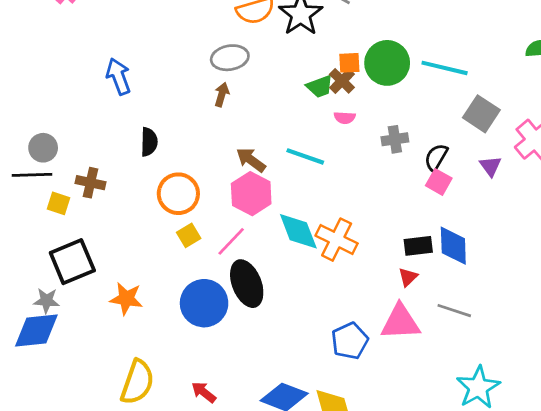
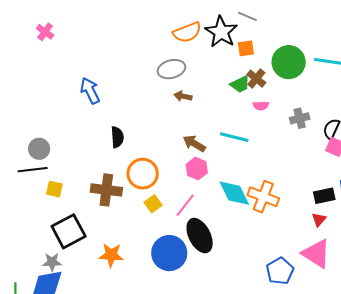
orange square: (349, 63) -> (246, 48), moved
brown arrow: (222, 95) -> (183, 96), moved, turned -90
brown cross: (90, 183) -> (106, 190), moved, size x1.4
pink hexagon: (251, 194) -> (197, 169), size x0.7
pink triangle: (400, 322) -> (316, 254), turned 40

